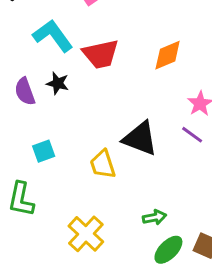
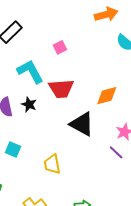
black triangle: (140, 138) -> (82, 124), moved
cyan square: (44, 151) -> (13, 150), turned 35

